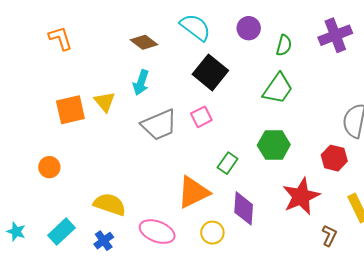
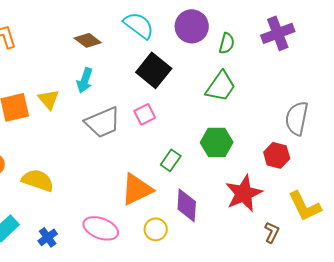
purple circle: (249, 28) -> (192, 26), size x1.4
yellow semicircle: (110, 204) -> (38, 180), moved

